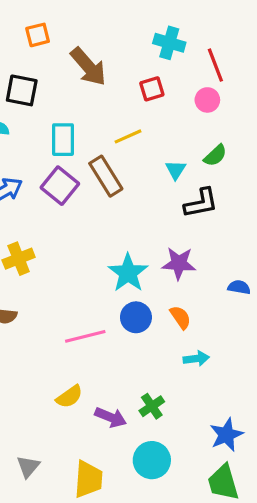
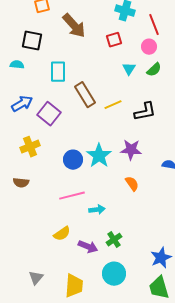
yellow line: (128, 136) -> (113, 105), moved
green semicircle: (215, 155) -> (154, 70), moved
cyan triangle: (176, 170) -> (129, 69), moved
purple square: (60, 186) -> (49, 114), moved
blue circle: (136, 317) -> (73, 160), moved
cyan arrow: (196, 359) -> (97, 210), moved

